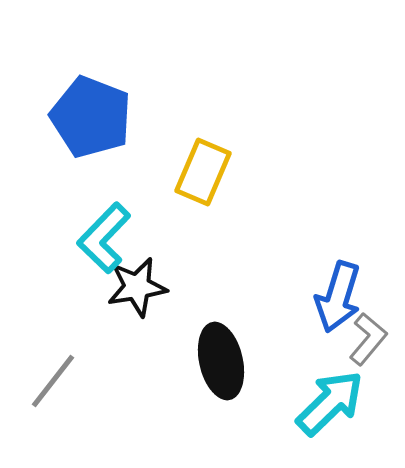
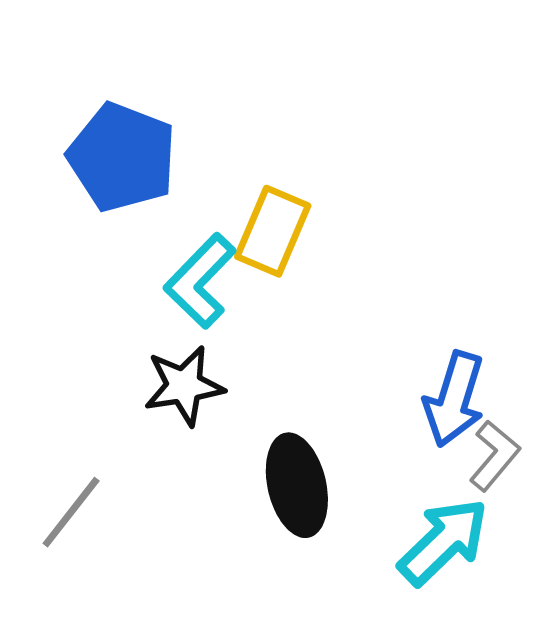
cyan L-shape: (104, 238) -> (200, 281), moved

